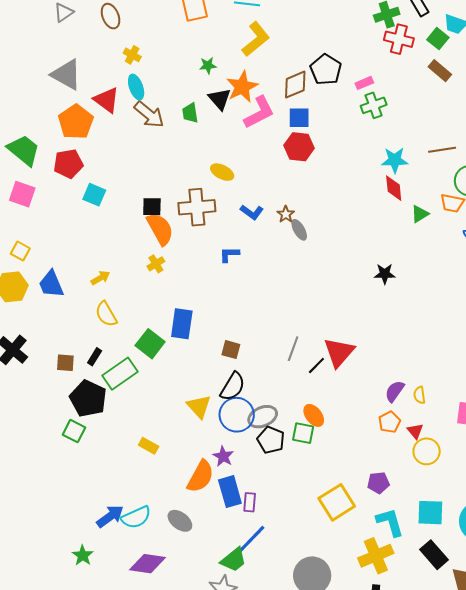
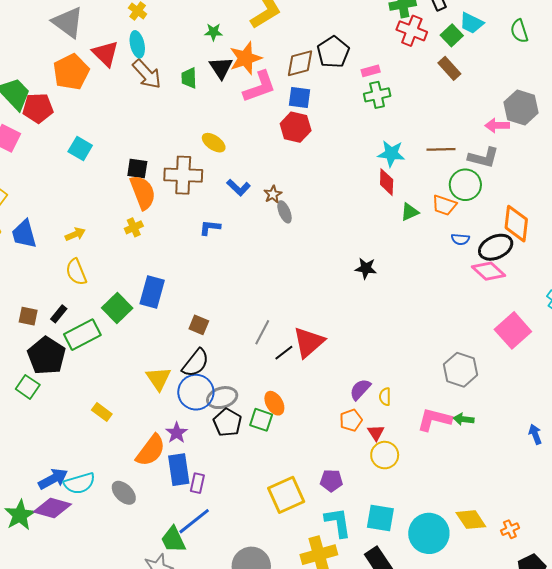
red pentagon: (68, 164) -> (38, 108), moved
green star: (83, 555) -> (20, 515), size x1.4
green trapezoid: (234, 560) -> (173, 540), turned 96
purple diamond: (147, 564) -> (52, 508), moved

